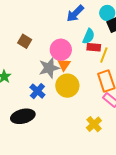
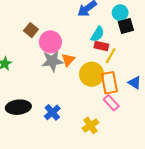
pink circle: (61, 50) -> (50, 42), moved
yellow circle: (67, 86) -> (92, 74), moved
blue cross: (37, 91) -> (52, 112), moved

